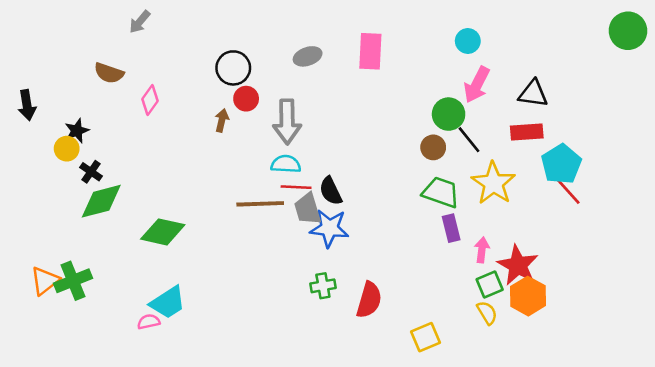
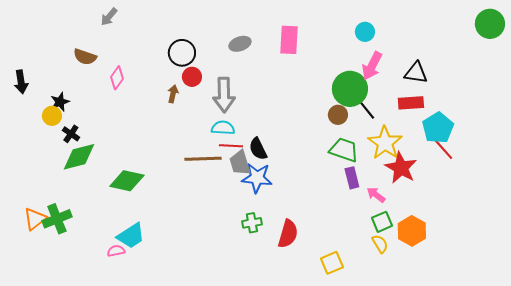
green circle: (449, 114) -> (350, 89), size x1.4
pink arrow: (482, 250) -> (376, 195), turned -60
red star: (518, 265) -> (401, 168), moved

